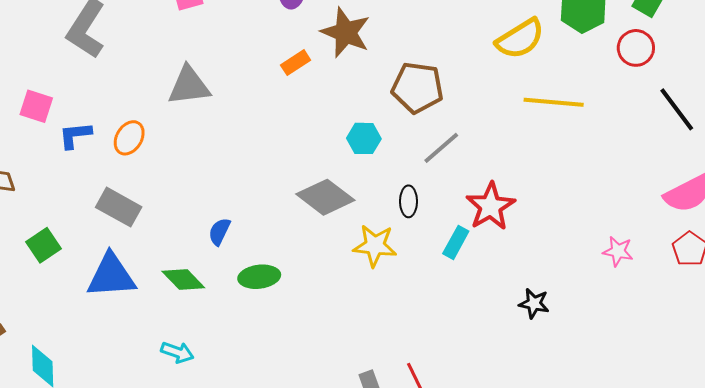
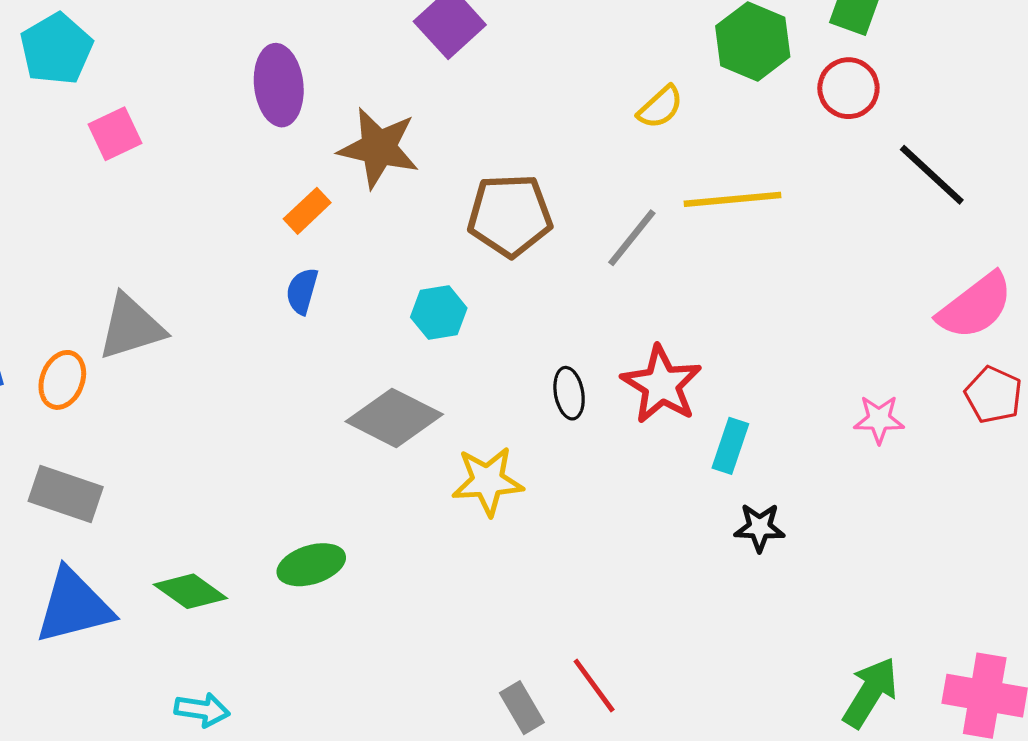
yellow semicircle: (520, 39) -> (660, 107), size x0.6
gray triangle: (189, 86) -> (131, 327), moved
gray line: (441, 148) -> (632, 238), moved
black ellipse: (409, 201) -> (569, 393), moved
blue semicircle: (219, 232) -> (302, 291), moved
cyan rectangle: (456, 242) -> (730, 446), moved

